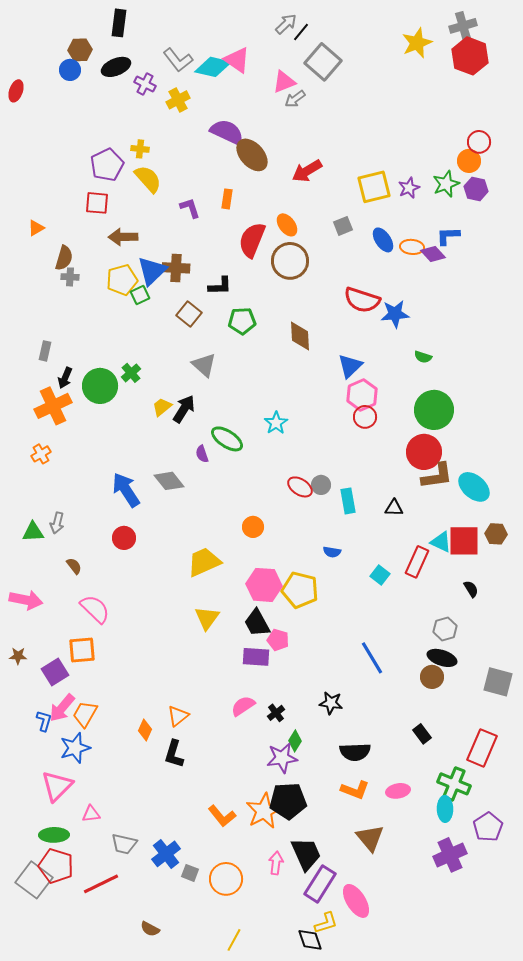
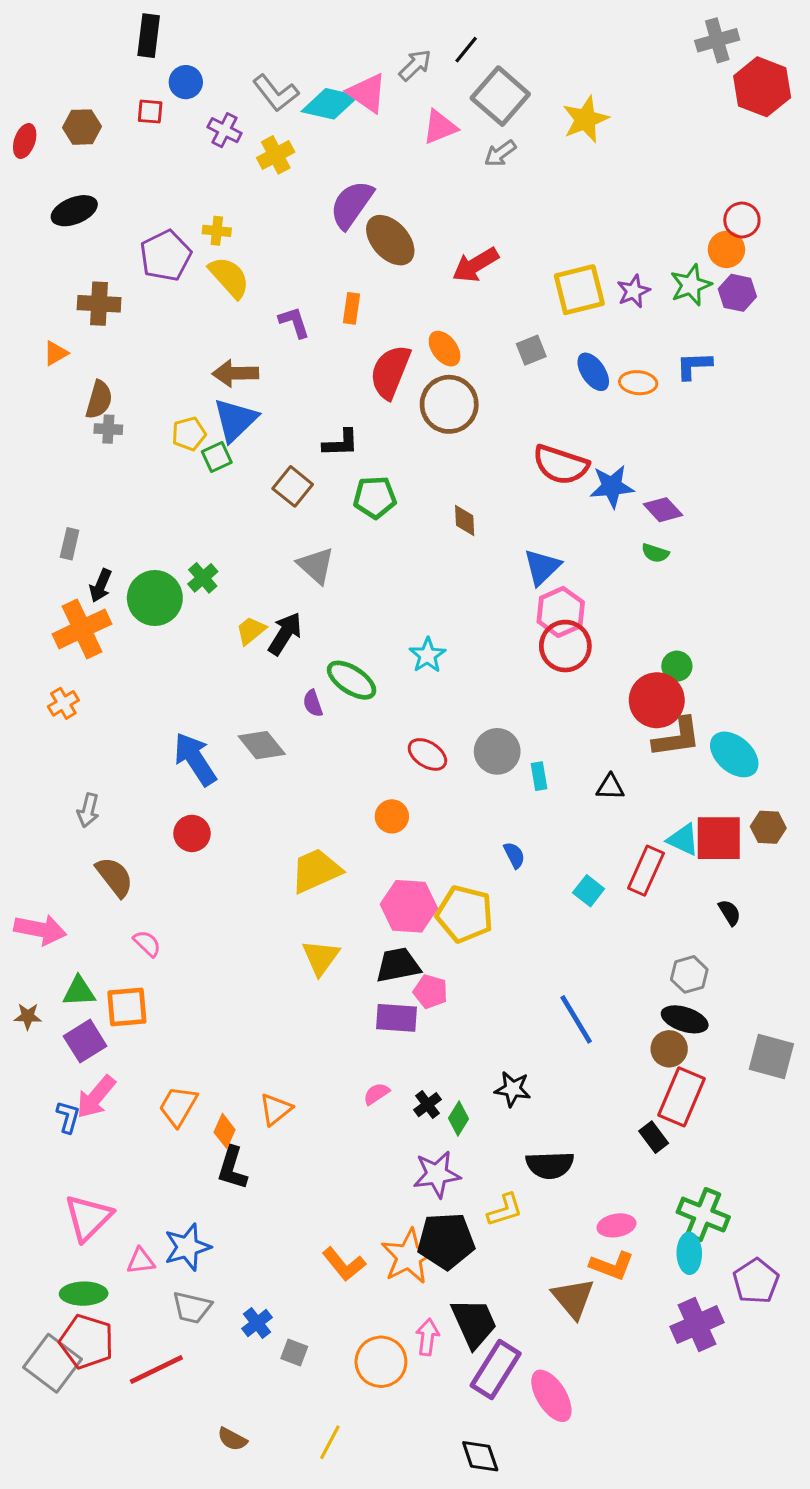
black rectangle: (119, 23) -> (149, 36), moved
gray arrow: (286, 24) -> (415, 65), moved
yellow star: (417, 43) -> (585, 119), moved
brown hexagon: (80, 50) -> (82, 127), moved
red hexagon: (470, 56) -> (762, 87), moved
black ellipse: (116, 67) -> (74, 211), moved
blue circle: (70, 70) -> (186, 82), moved
gray arrow: (295, 99) -> (500, 153), moved
purple semicircle: (227, 132) -> (352, 204), turned -80
red square: (97, 203) -> (150, 112), moved, size x0.7
brown arrow: (123, 237) -> (235, 373), moved
purple diamond: (433, 254) -> (663, 510), moved
brown cross: (176, 268) -> (99, 304), moved
yellow pentagon: (122, 280) -> (189, 434), size x0.7
brown diamond: (300, 336) -> (465, 521), size x0.7
green circle: (434, 410) -> (677, 666), moved, size x0.5
red circle: (365, 417) -> (565, 646), size x1.4
gray circle: (321, 485) -> (497, 751), size x1.5
red ellipse: (300, 487) -> (427, 754), moved
cyan rectangle: (348, 501) -> (539, 776), size x0.7
green triangle: (33, 532) -> (79, 991), moved
blue semicircle: (332, 552) -> (514, 855), turned -126
brown semicircle: (74, 566) -> (115, 877), size x1.6
pink semicircle: (95, 609) -> (147, 943), size x0.6
black trapezoid: (257, 623) -> (398, 965), turned 108
pink semicircle: (243, 706) -> (376, 1094), size x0.7
orange trapezoid: (85, 714) -> (178, 1106), moved
green diamond: (295, 741) -> (458, 1119), moved
blue star: (75, 748) -> (187, 1247), moved
red rectangle: (482, 748) -> (682, 1097), moved
black L-shape: (174, 754) -> (232, 1168), moved
orange L-shape: (355, 790) -> (612, 1266), moved
blue cross: (166, 854) -> (257, 1323), size x0.7
orange circle: (226, 879) -> (381, 1362), moved
yellow L-shape: (326, 923) -> (505, 1210), moved
yellow line: (234, 940) -> (330, 1442), moved

